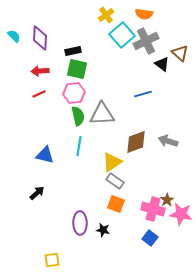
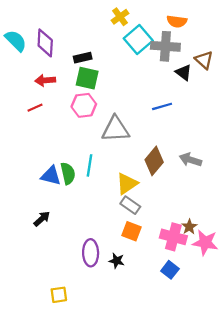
orange semicircle: (144, 14) -> (177, 21), moved
cyan semicircle: (14, 36) -> (16, 41), size x1.5
gray cross: (146, 41) -> (165, 46), turned 30
red line: (39, 94) -> (35, 108), moved
green semicircle: (78, 116) -> (68, 173), moved
brown diamond: (136, 142) -> (154, 161), turned -30

